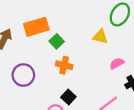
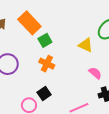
orange rectangle: (36, 27) -> (29, 23), turned 50
pink semicircle: (117, 63) -> (95, 73), turned 56

